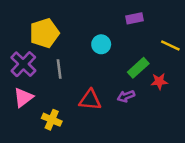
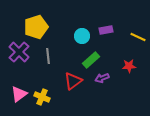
purple rectangle: (135, 18) -> (106, 30), moved
green rectangle: (138, 68) -> (91, 60), moved
pink triangle: (23, 97) -> (19, 94), moved
red triangle: (90, 100) -> (73, 81), turned -42

